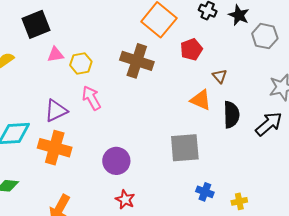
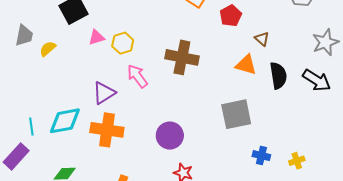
brown cross: (137, 61) -> (182, 57), moved
black arrow: (269, 124) -> (317, 80), turned 80

